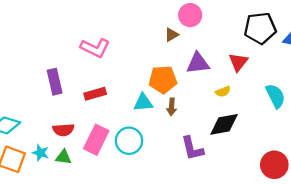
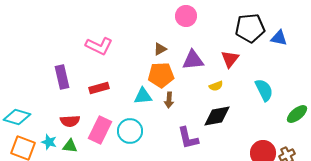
brown triangle: (172, 35) -> (160, 49), moved

